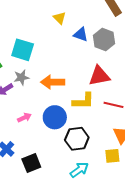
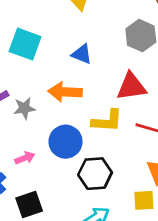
blue triangle: (81, 34) -> (82, 54), moved
gray star: (21, 77) -> (24, 108), moved
pink arrow: (24, 118) -> (25, 158), moved

